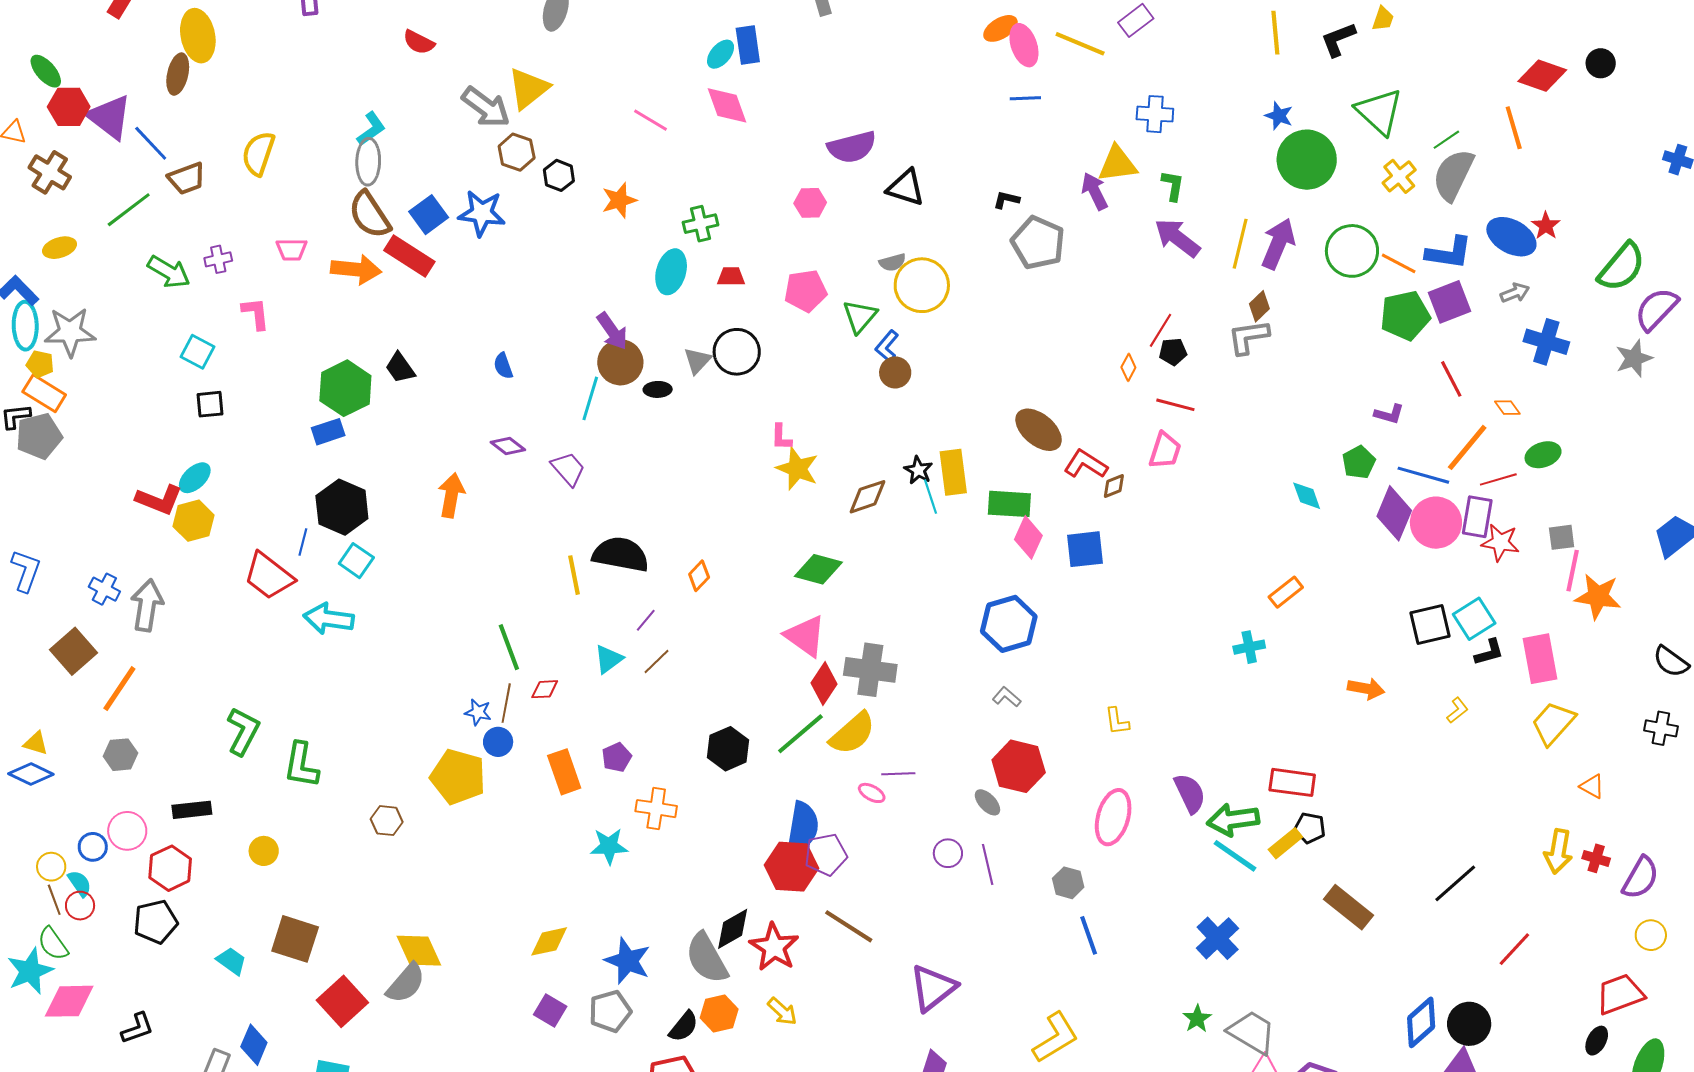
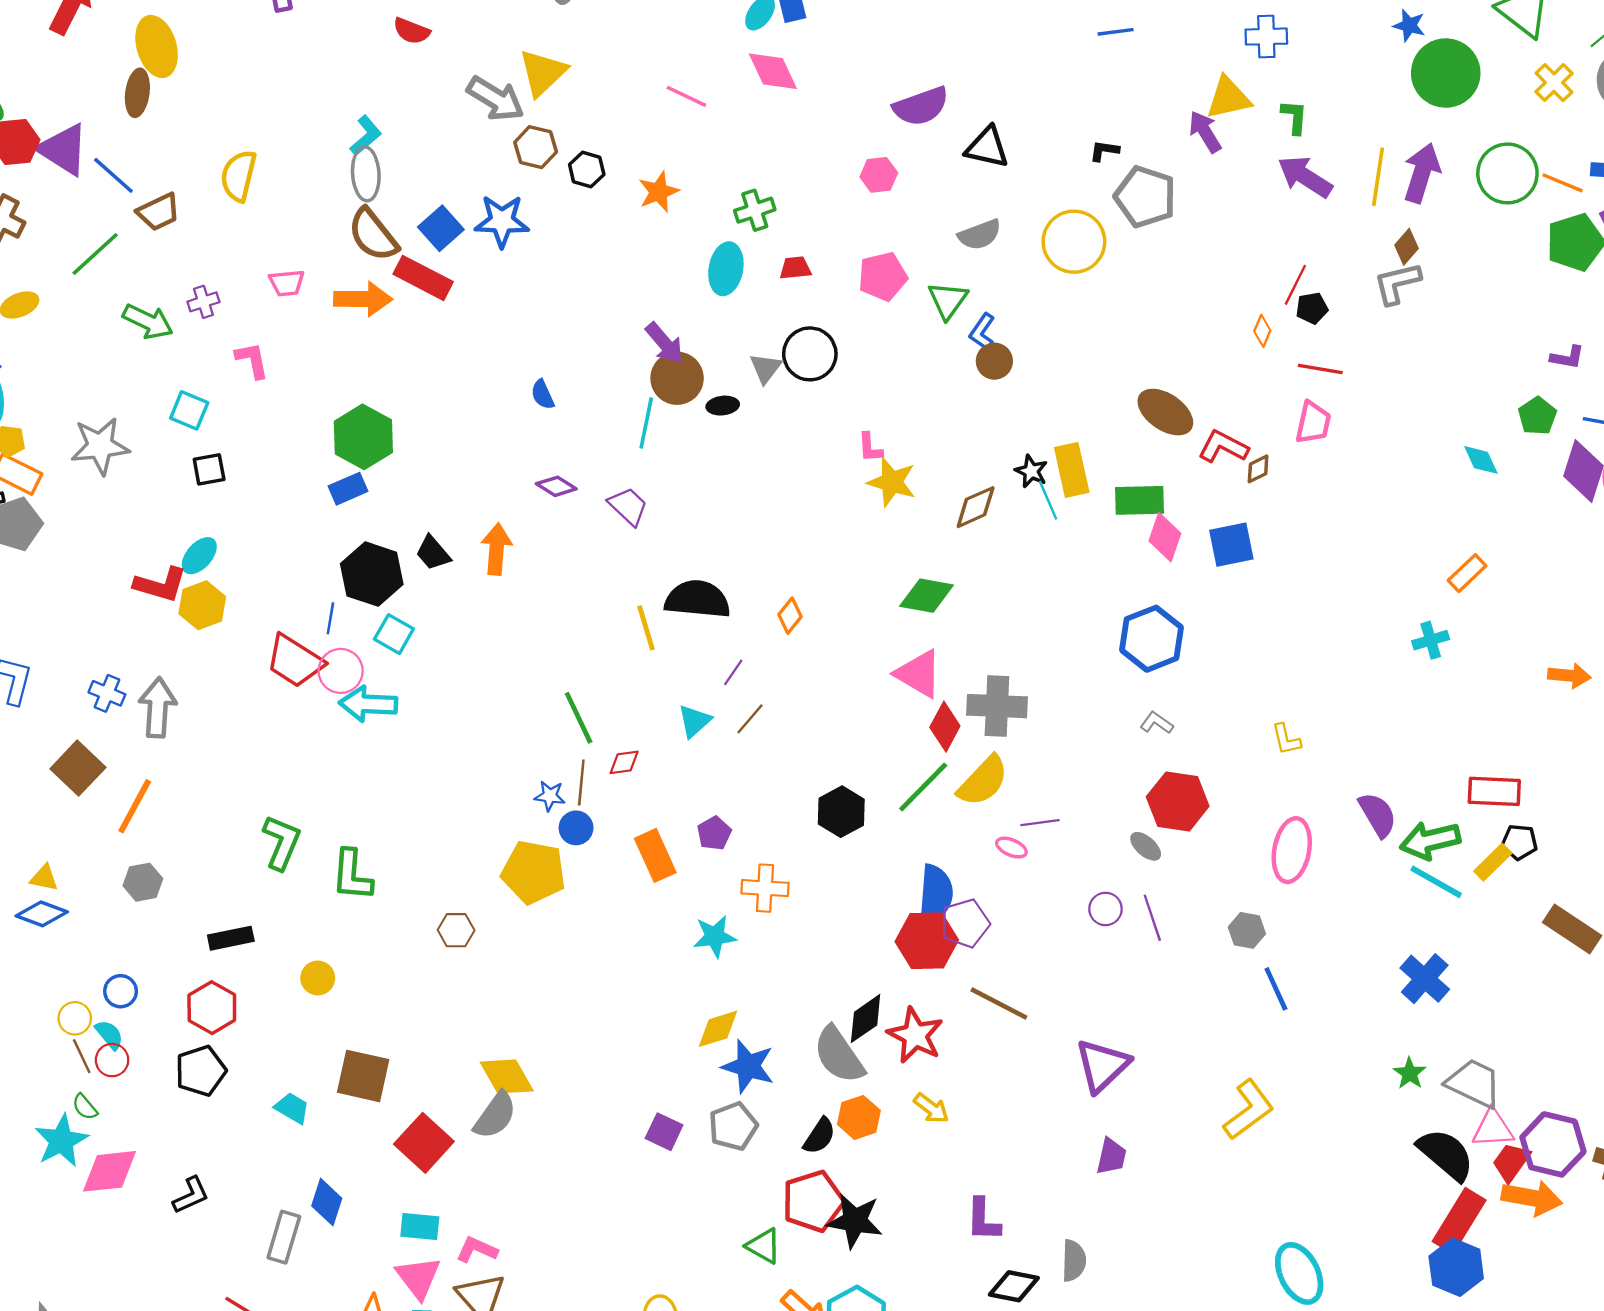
gray semicircle: (892, 262) -> (980, 235), size x1.4
yellow circle: (922, 285) -> (1074, 242), moved
gray star: (70, 332) -> (100, 446), moved
black trapezoid: (400, 368) -> (433, 553), moved
pink circle: (127, 831) -> (341, 671), moved
yellow diamond: (549, 941) -> (718, 1029), moved
green semicircle: (53, 944) -> (85, 1107), size x0.7

